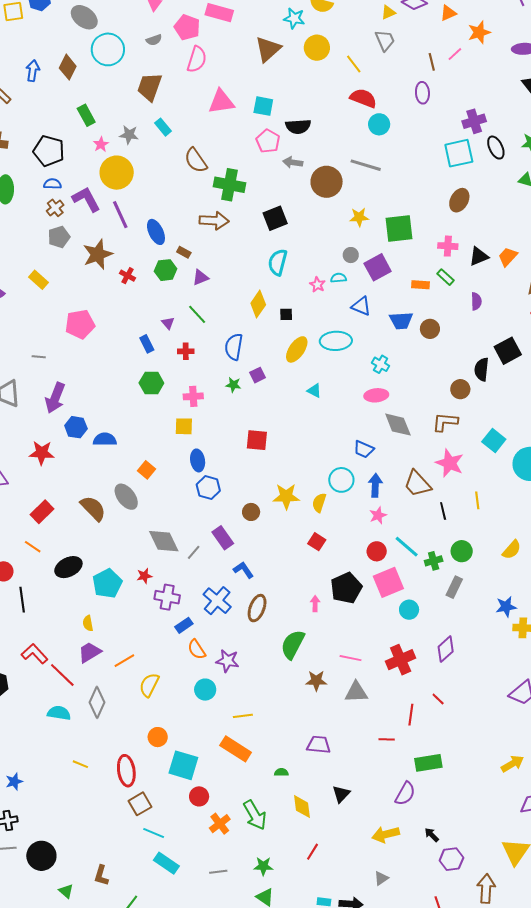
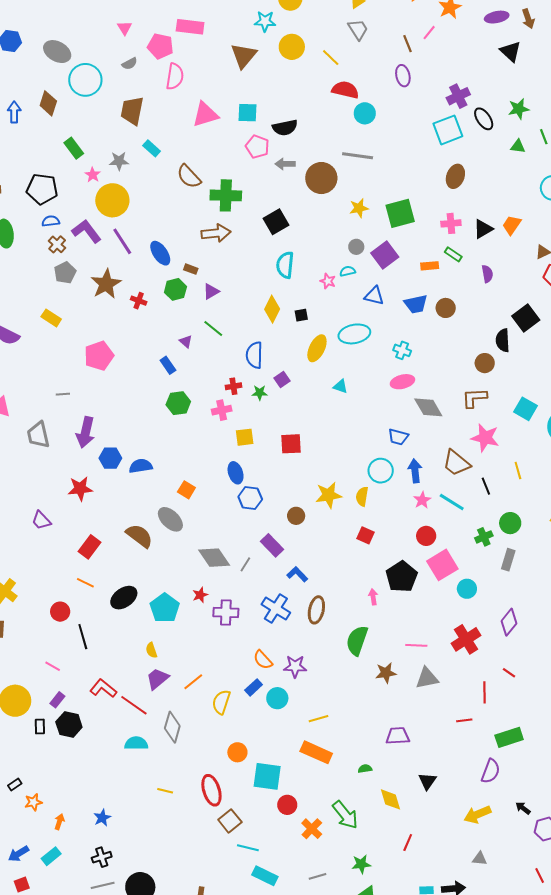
red cross: (186, 351) -> (233, 386), moved
yellow square: (184, 426) -> (245, 437), moved
cyan line: (407, 547) -> (452, 502), moved
blue rectangle: (184, 625) -> (254, 687), moved
gray triangle: (381, 878) -> (480, 859), turned 49

